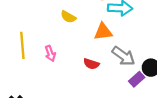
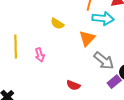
orange triangle: (103, 32) -> (87, 38), turned -42
red semicircle: (91, 64) -> (73, 85), moved

